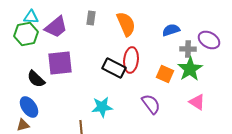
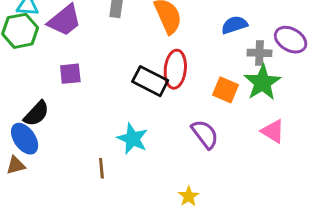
purple square: (60, 63) -> (70, 74), size x0.6
black semicircle: (36, 79) -> (36, 114), moved, turned -90
cyan star: (102, 107) -> (132, 139), turned 30

